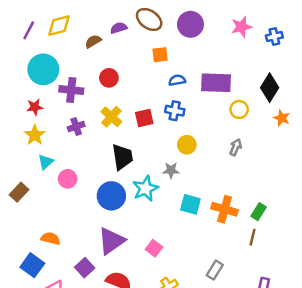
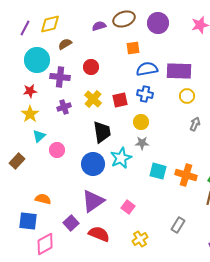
brown ellipse: (149, 19) -> (124, 19), turned -55
brown semicircle: (93, 41) -> (65, 44), moved
blue semicircle: (177, 80) -> (147, 69), size x1.5
yellow circle: (239, 109) -> (187, 96), moved
yellow circle: (187, 145) -> (141, 122), moved
blue square: (32, 265) -> (28, 221), turned -30

